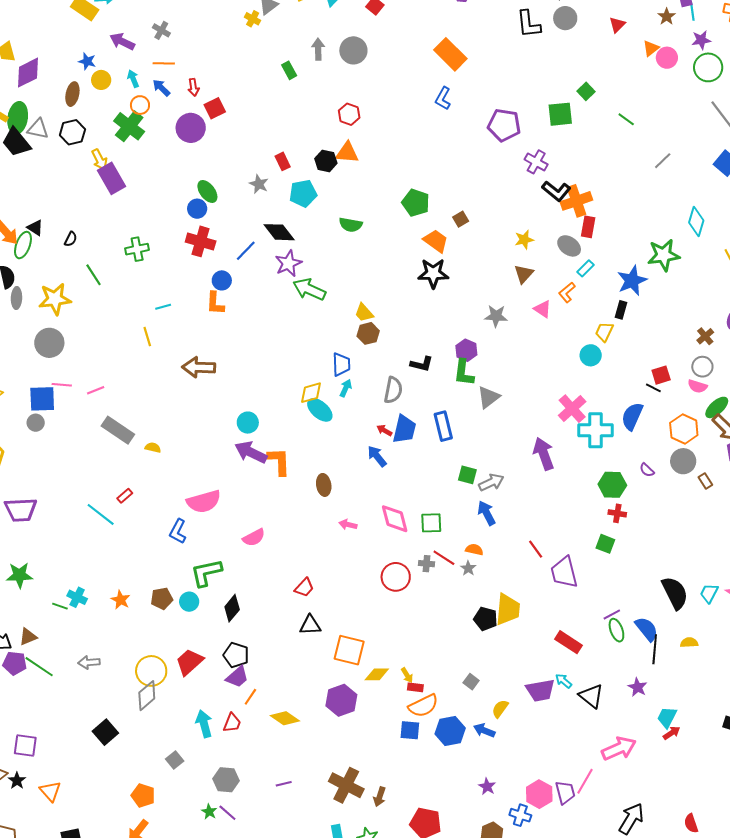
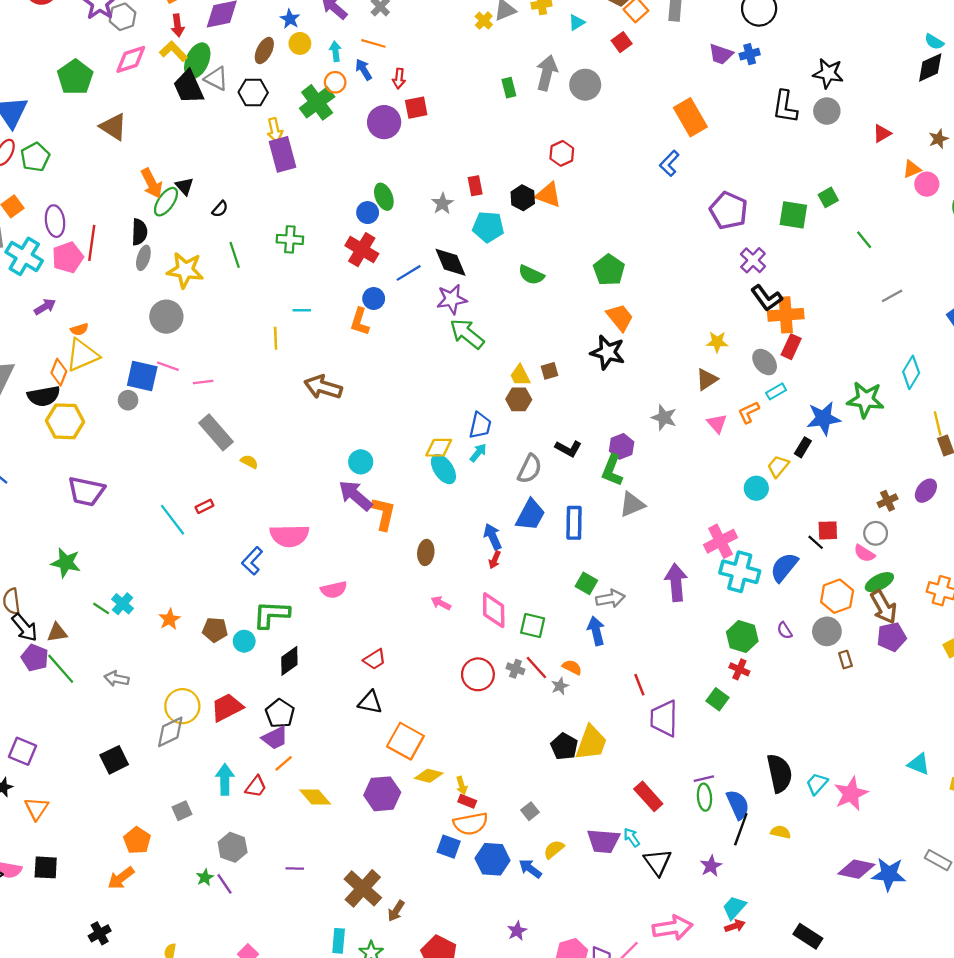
gray arrow: (318, 49) -> (547, 73), size x1.4
brown square: (461, 219) -> (550, 371), moved
red arrow: (384, 430) -> (495, 560), moved, turned -112

